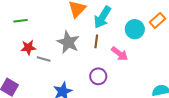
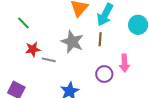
green line: (20, 21) -> (23, 23), turned 56
pink arrow: (120, 54) -> (124, 63), moved, turned 54

